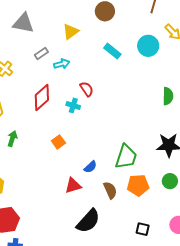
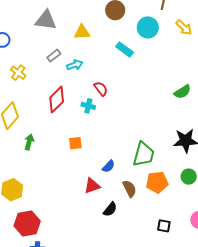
gray triangle: (23, 23) -> (46, 20), moved
yellow triangle: (71, 32) -> (82, 32), turned 36
cyan circle: (148, 46) -> (148, 27), moved
green semicircle: (168, 96) -> (182, 92), turned 60
orange square: (58, 142) -> (75, 143), turned 32
black semicircle: (88, 221) -> (110, 209), moved, size x0.6

